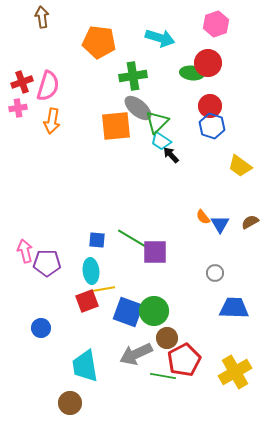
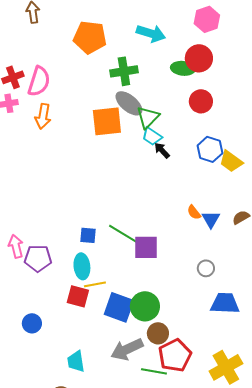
blue hexagon: (212, 126) -> (210, 149), moved
red square: (87, 301) -> (78, 296), turned 35
cyan trapezoid: (85, 366) -> (76, 361), size x0.7

